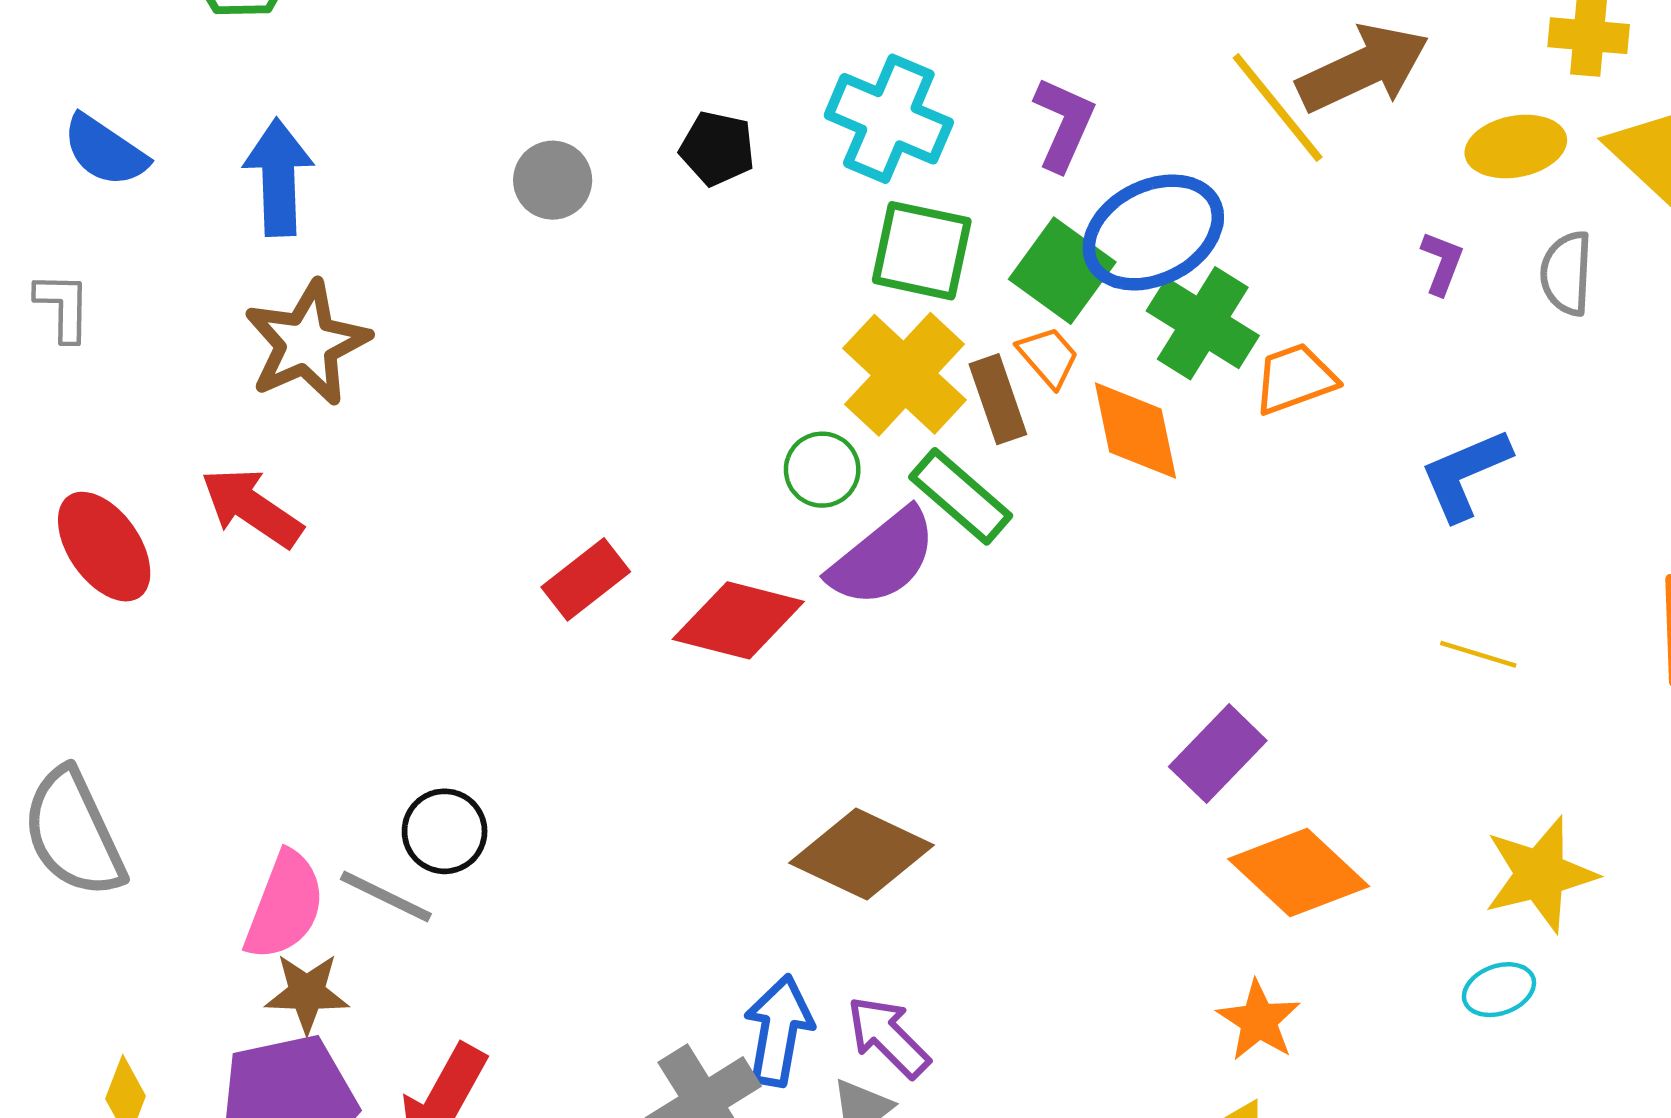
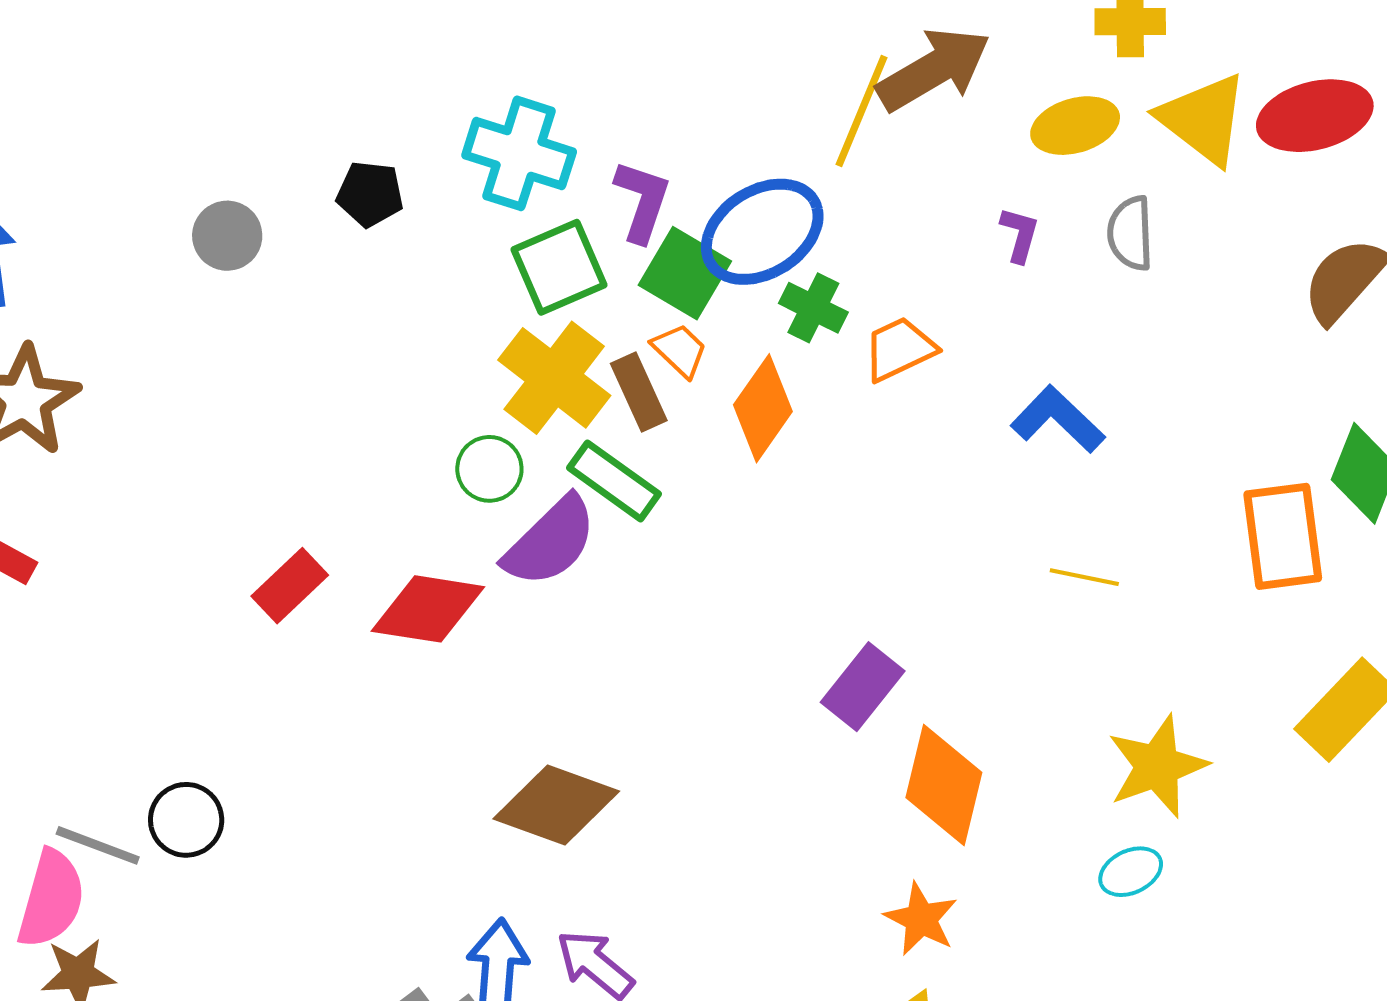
yellow line: (1278, 107) -> (861, 111), turned 67
purple L-shape: (1064, 124) -> (642, 201), moved
green square: (922, 251) -> (559, 267), turned -30
green cross: (1203, 323) -> (813, 308), size x0.7
orange diamond: (1135, 430) -> (763, 408), turned 52
blue L-shape: (1465, 474) -> (1058, 419), turned 72
orange diamond: (1299, 873) -> (944, 785), turned 66
gray line: (386, 897) -> (98, 845), moved

